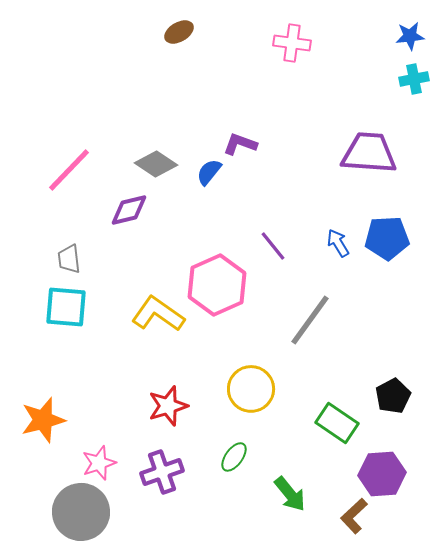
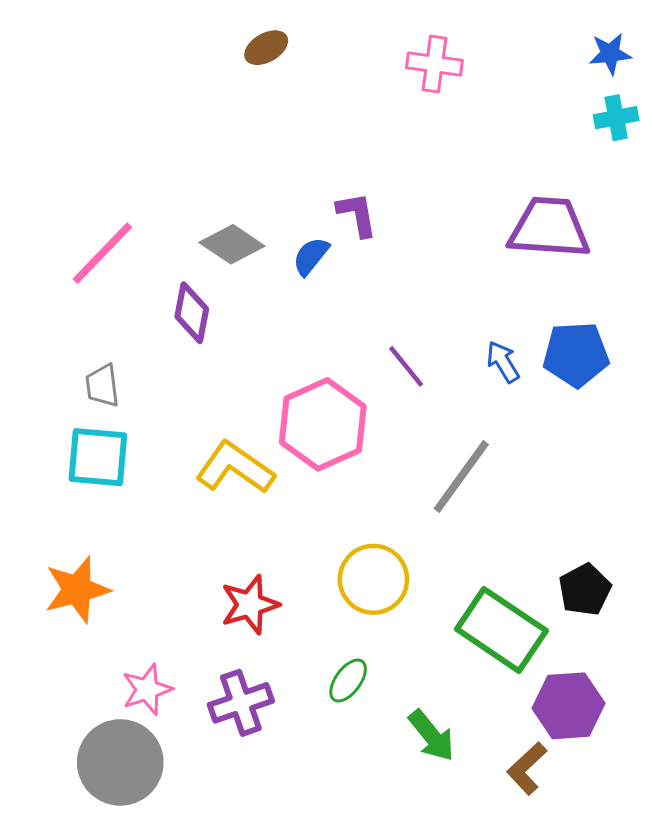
purple L-shape: (240, 144) -> (357, 214), turned 60
purple diamond: (129, 210) -> (192, 313), turned -66
orange star: (43, 420) -> (77, 590), moved
green rectangle: (337, 423) -> (501, 630), size x1.4

